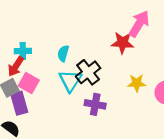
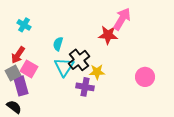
cyan cross: (23, 51) -> (24, 25), moved, turned 32
yellow star: (137, 83) -> (97, 72), moved

